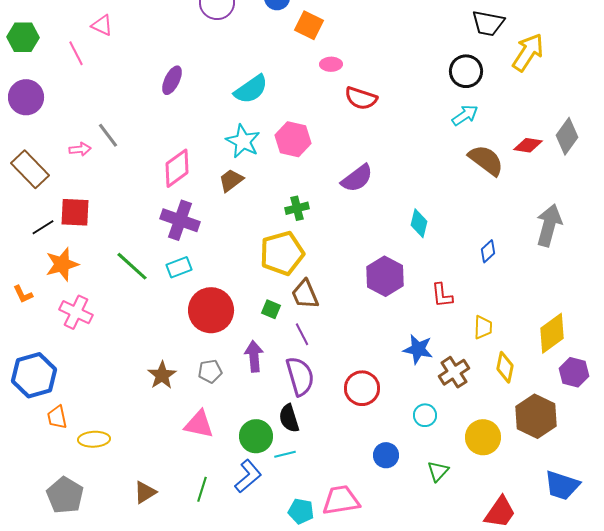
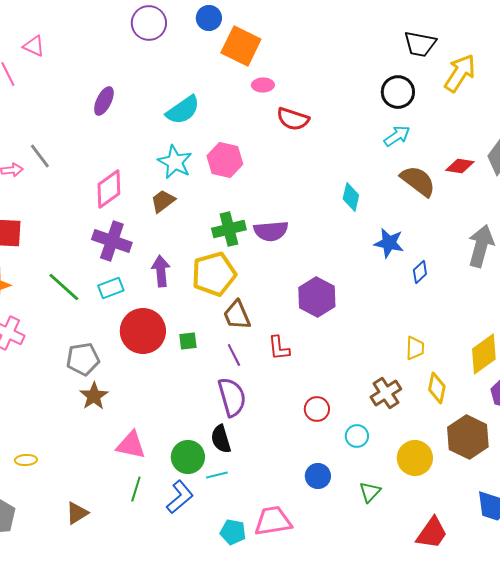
orange square: (309, 25) -> (241, 46), size x1.4
purple semicircle: (357, 178) -> (271, 231), moved, turned 32
green cross: (297, 208) -> (229, 229), size x1.4
cyan diamond: (419, 223) -> (351, 197), moved
red L-shape: (442, 295) -> (279, 348), moved
green square: (271, 309) -> (188, 341), moved, turned -30
blue star: (418, 349) -> (389, 243), moved
purple arrow: (254, 356) -> (161, 271), moved
gray pentagon: (210, 371) -> (83, 359), moved, size x1.4
red circle: (362, 388) -> (317, 409), moved, size x0.7
yellow ellipse: (94, 439) -> (26, 460), size x0.7
green line: (202, 489) -> (136, 489), moved

